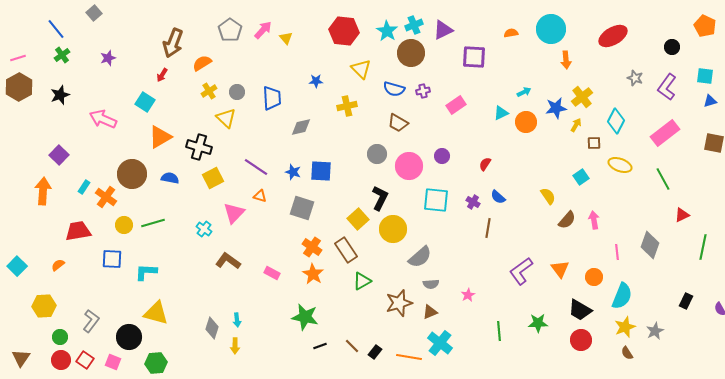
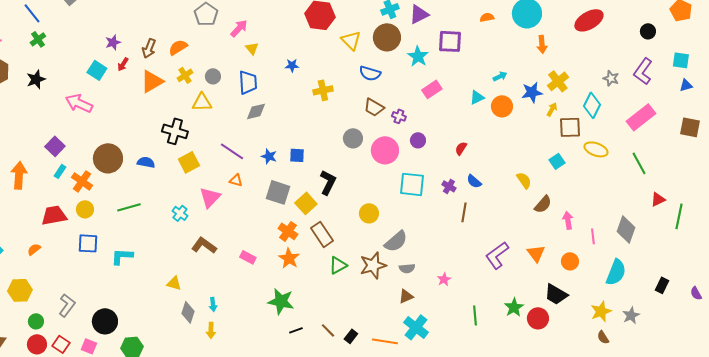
pink arrow: (263, 30) -> (239, 28), moved
cyan star: (387, 31) -> (418, 56), moved
yellow triangle: (286, 38) -> (252, 48), moved
brown arrow: (173, 43) -> (149, 48), moved, size x0.7
purple star: (108, 58) -> (113, 42), moved
yellow triangle: (361, 69) -> (351, 40), moved
red arrow: (162, 75) -> (123, 64), moved
gray star: (635, 78) -> (611, 78), moved
purple cross: (423, 91) -> (399, 116), moved, turned 32
cyan square: (145, 102) -> (97, 70), moved
yellow triangle: (226, 118) -> (202, 102), turned -45
gray diamond: (301, 127) -> (256, 111), moved
orange triangle: (160, 137) -> (152, 81), moved
brown square: (594, 143) -> (570, 127), size x1.6
purple square: (59, 155) -> (55, 146), moved
blue square: (321, 171) -> (297, 155), size x0.7
black L-shape: (380, 198) -> (328, 182), moved
yellow square: (358, 219) -> (306, 203), moved
pink arrow: (594, 220) -> (568, 220), moved
yellow circle: (124, 225) -> (85, 209), moved
yellow circle: (393, 229) -> (369, 213), size x0.7
green line: (703, 247) -> (679, 216), moved
cyan semicircle: (622, 296) -> (616, 272), moved
brown star: (399, 303) -> (373, 265), moved
yellow triangle: (156, 313) -> (174, 283), moved, size x0.6
green star: (538, 323) -> (514, 307), turned -30
red circle: (581, 340) -> (538, 318), moved

